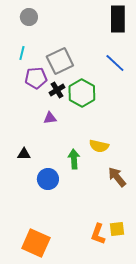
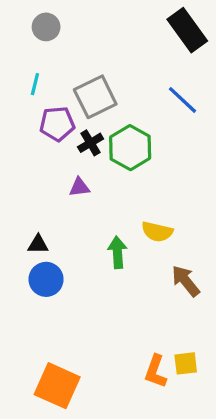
black rectangle: (118, 19) -> (187, 30), turned -36
blue circle: (48, 179) -> (46, 279), moved

